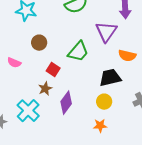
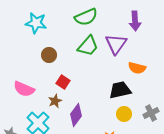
green trapezoid: (78, 52) -> (88, 46), moved
pink semicircle: (14, 63) -> (24, 89), moved, size x1.5
yellow circle: (104, 102) -> (124, 114), moved

